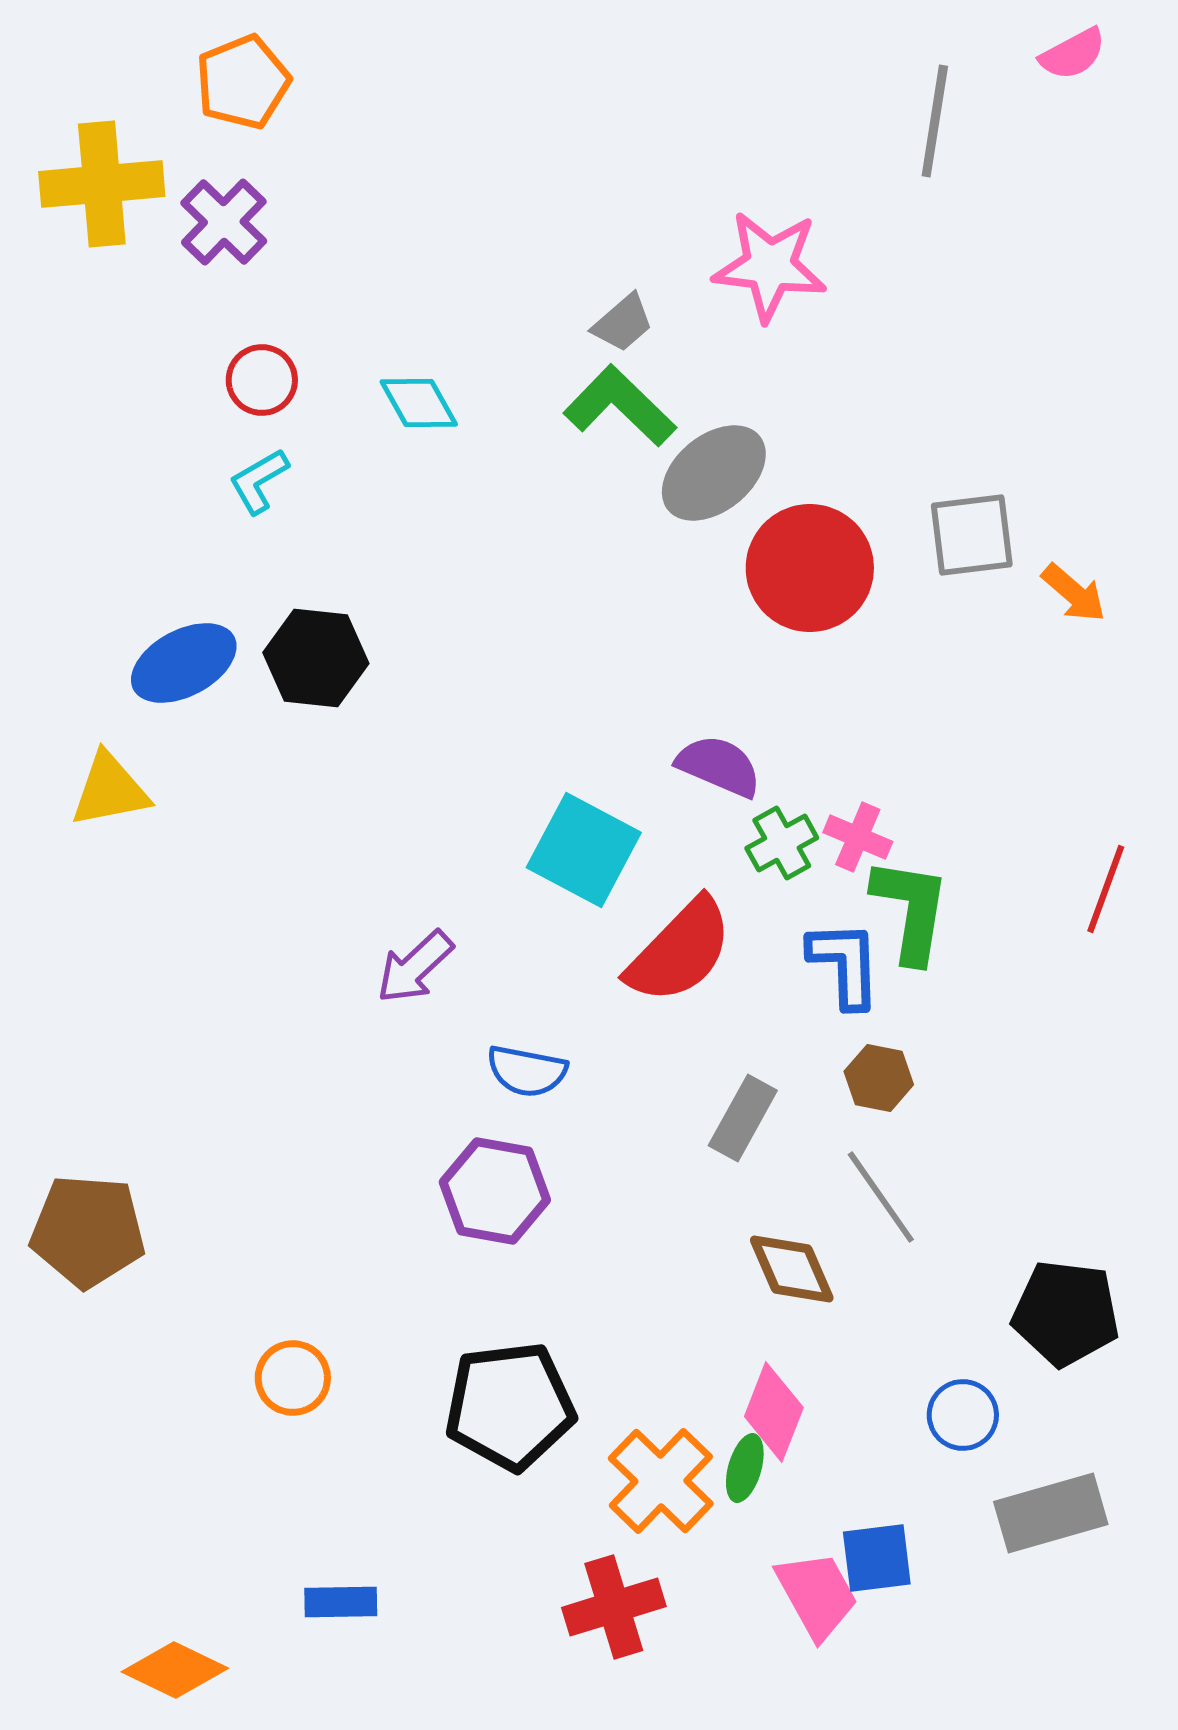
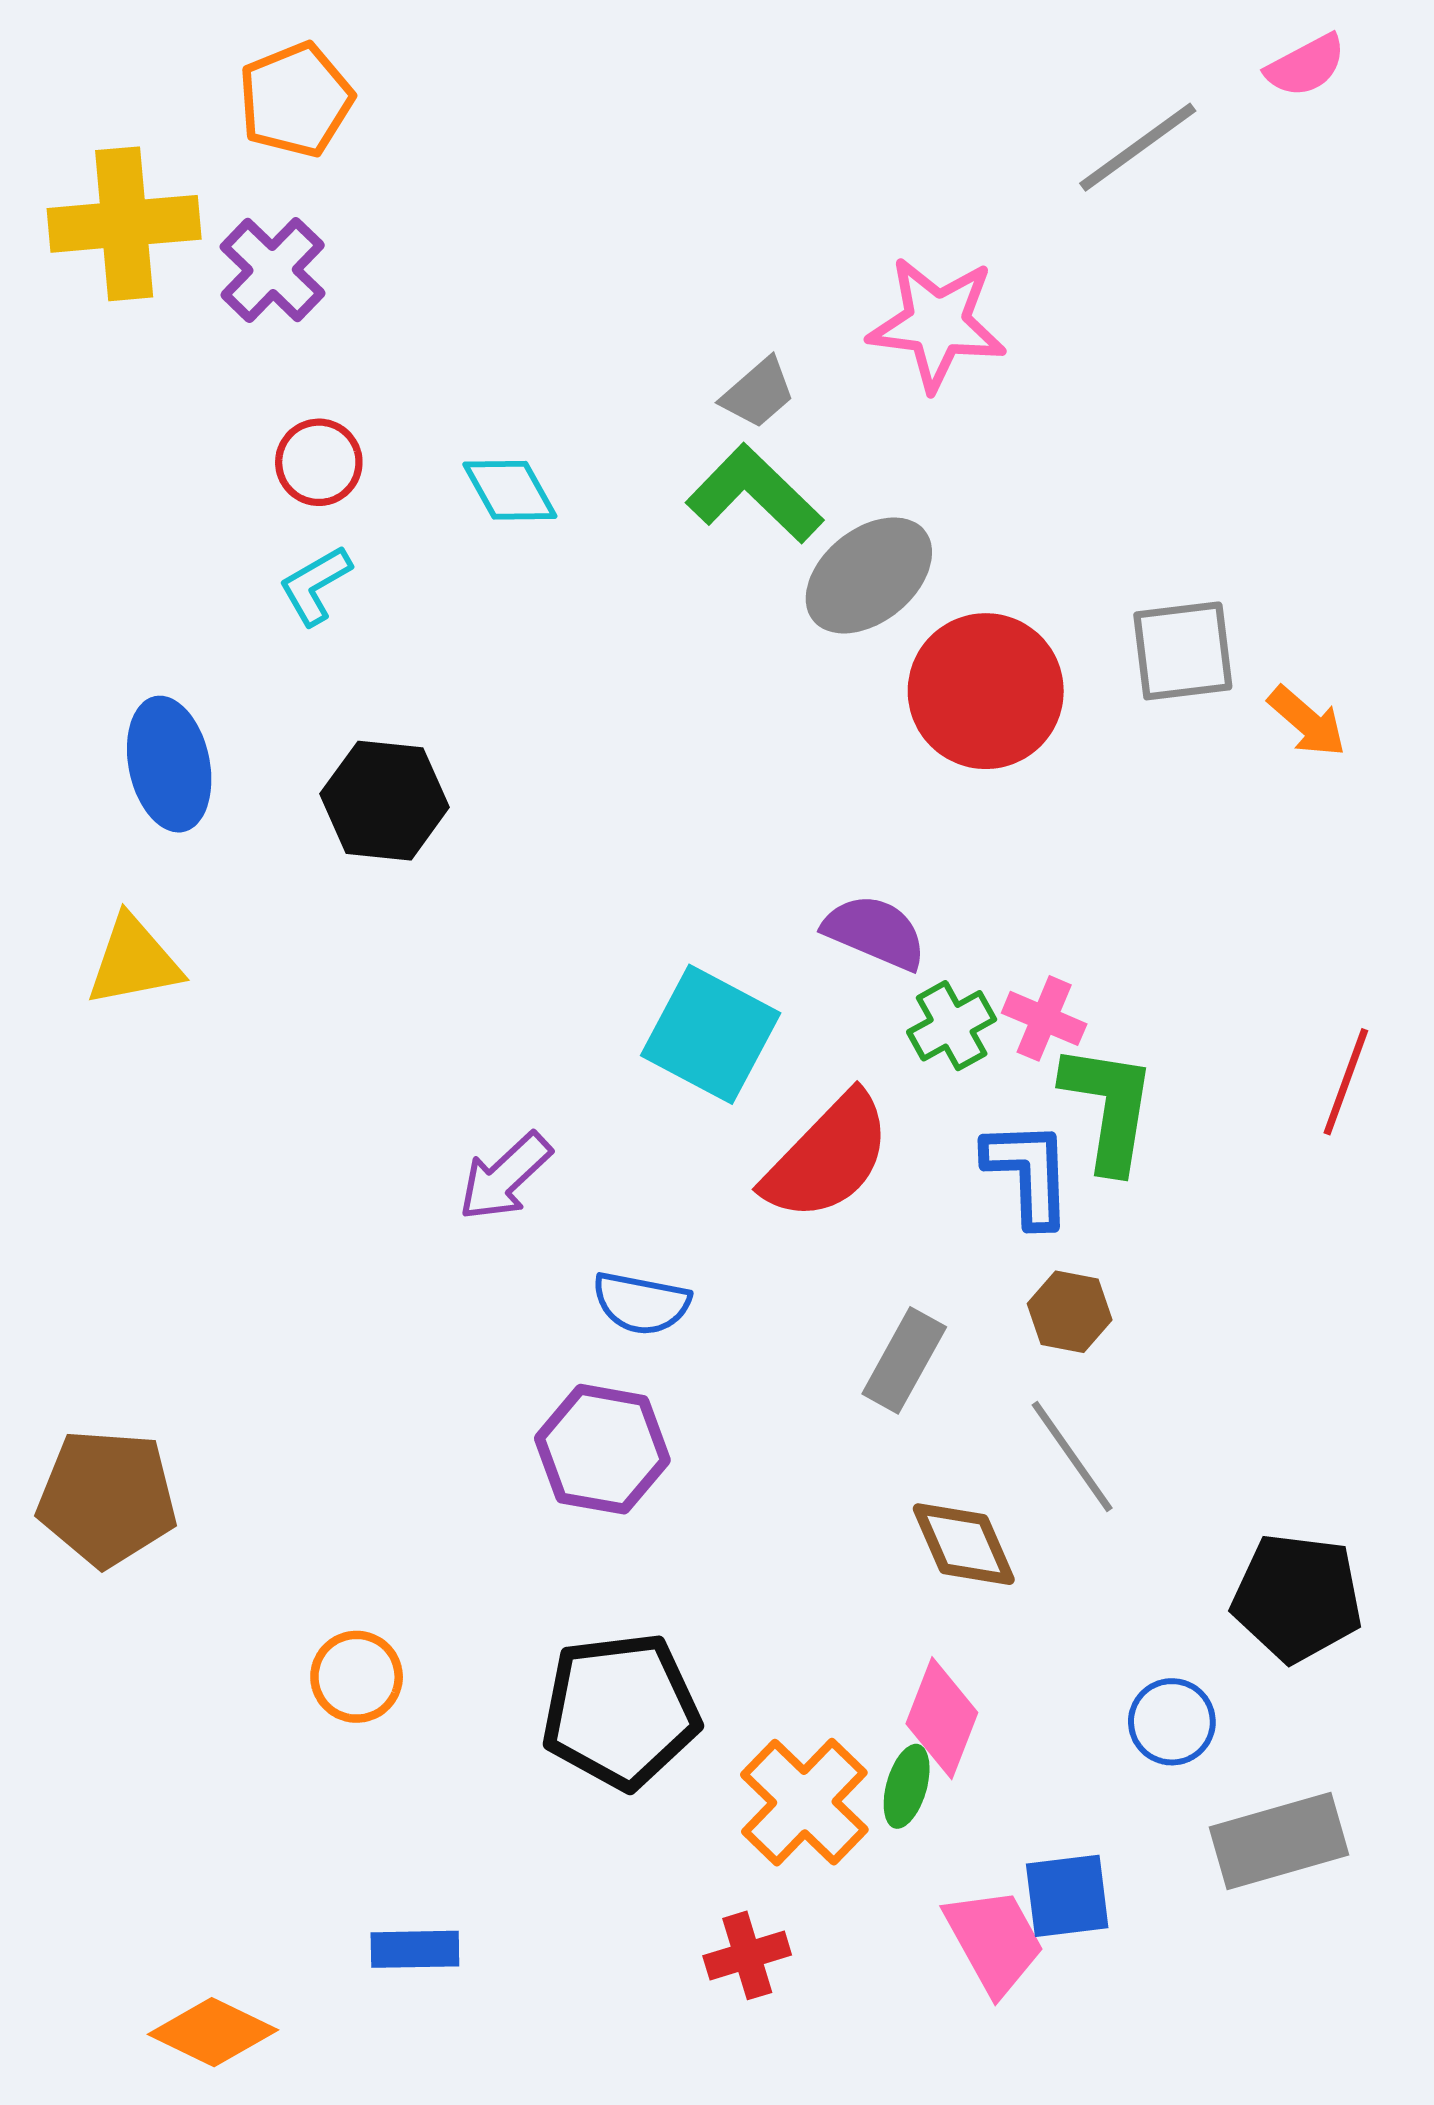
gray line: (935, 121) -> (1138, 147), turned 45
blue ellipse: (184, 663) -> (169, 764), moved, turned -74
red cross: (614, 1607) -> (747, 1955), size x0.7

